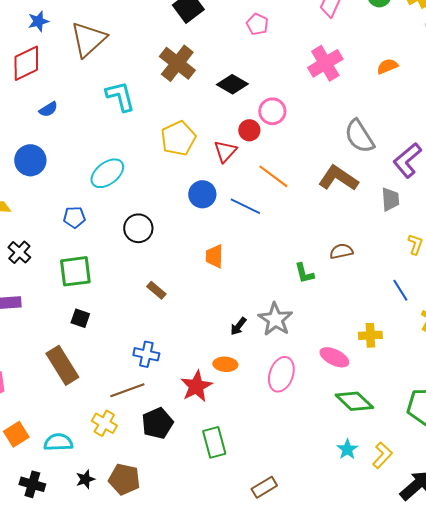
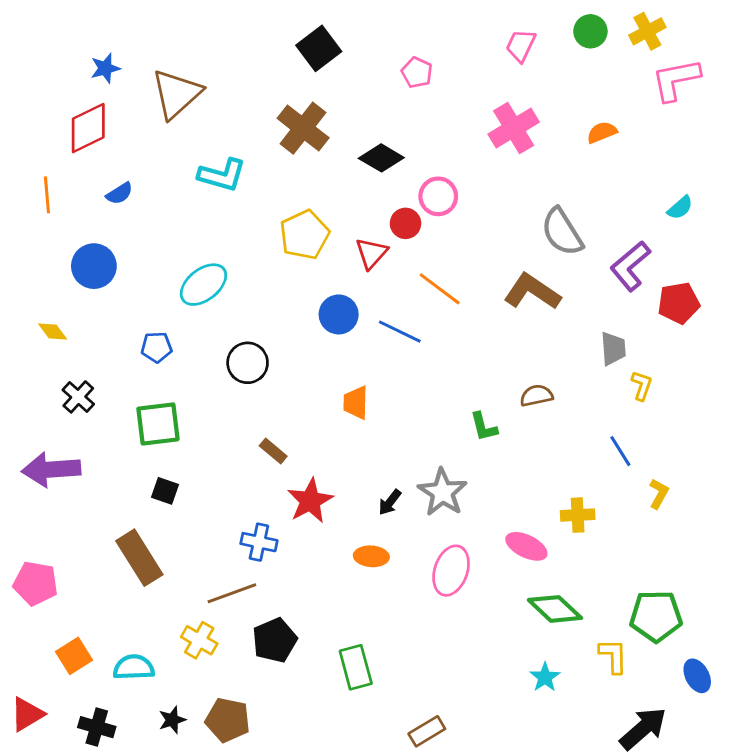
cyan L-shape: (120, 96) -> (222, 175), turned 120
gray trapezoid: (390, 199) -> (613, 349), moved
red star: (196, 386) -> (310, 501), moved
yellow L-shape: (382, 455) -> (613, 656), moved, turned -44

